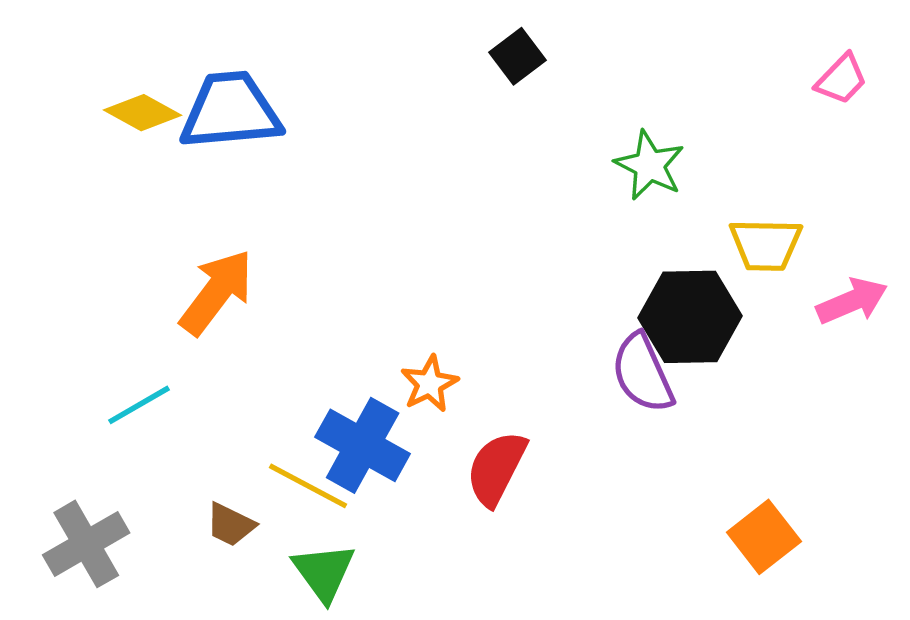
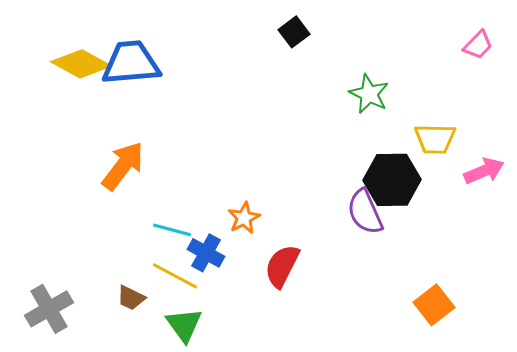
yellow diamond: (143, 113) -> (81, 64), size x1.4
cyan line: (139, 405) -> (172, 230), moved, turned 45
blue cross: (363, 445) -> (206, 253), size x0.7

